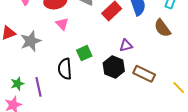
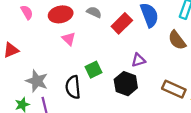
gray star: (31, 41) -> (37, 81), moved, turned -30
brown rectangle: (144, 74) -> (174, 89), moved

